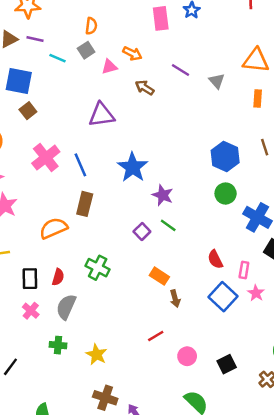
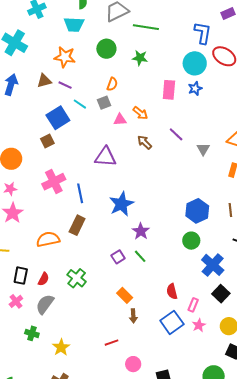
blue square: (19, 81) -> (58, 118), moved, turned 35

